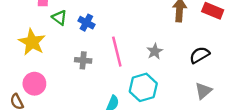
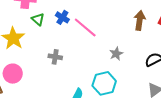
blue cross: (86, 23) -> (62, 17), moved
pink line: (117, 52) -> (85, 27), moved, turned -40

